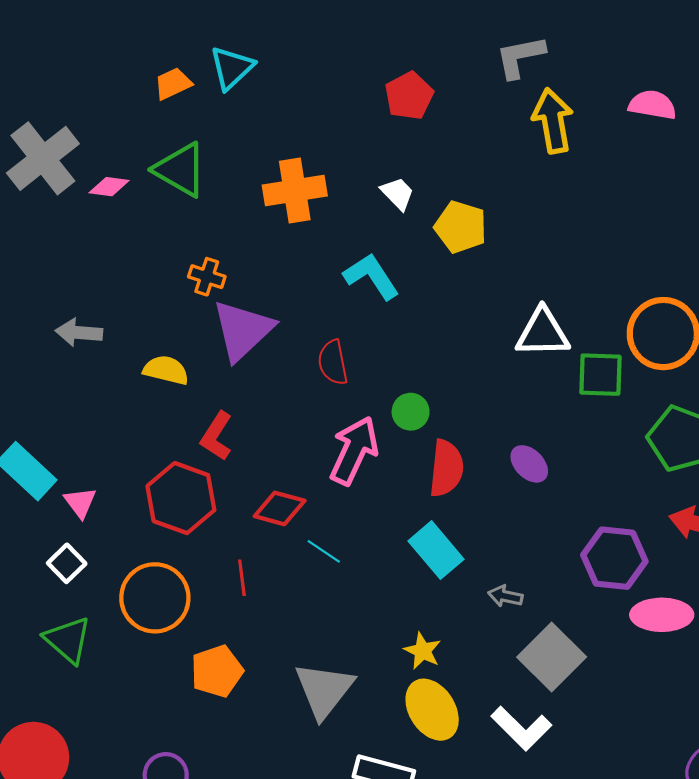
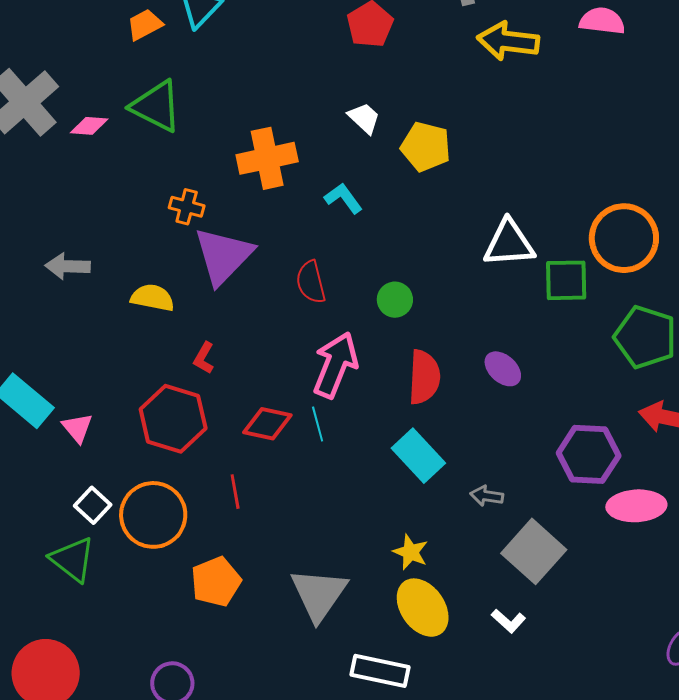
yellow arrow: (553, 121) -> (508, 41), turned -70
orange cross: (295, 190) -> (267, 158), moved
cyan L-shape: (372, 276) -> (343, 198), size x0.7
green circle: (411, 412) -> (395, 300), moved
red L-shape: (217, 436) -> (204, 358), size x0.7
cyan line: (324, 551) -> (318, 424), moved, turned 44
white square: (67, 563) -> (93, 505), moved
white L-shape: (521, 728) -> (508, 621), size x0.6

